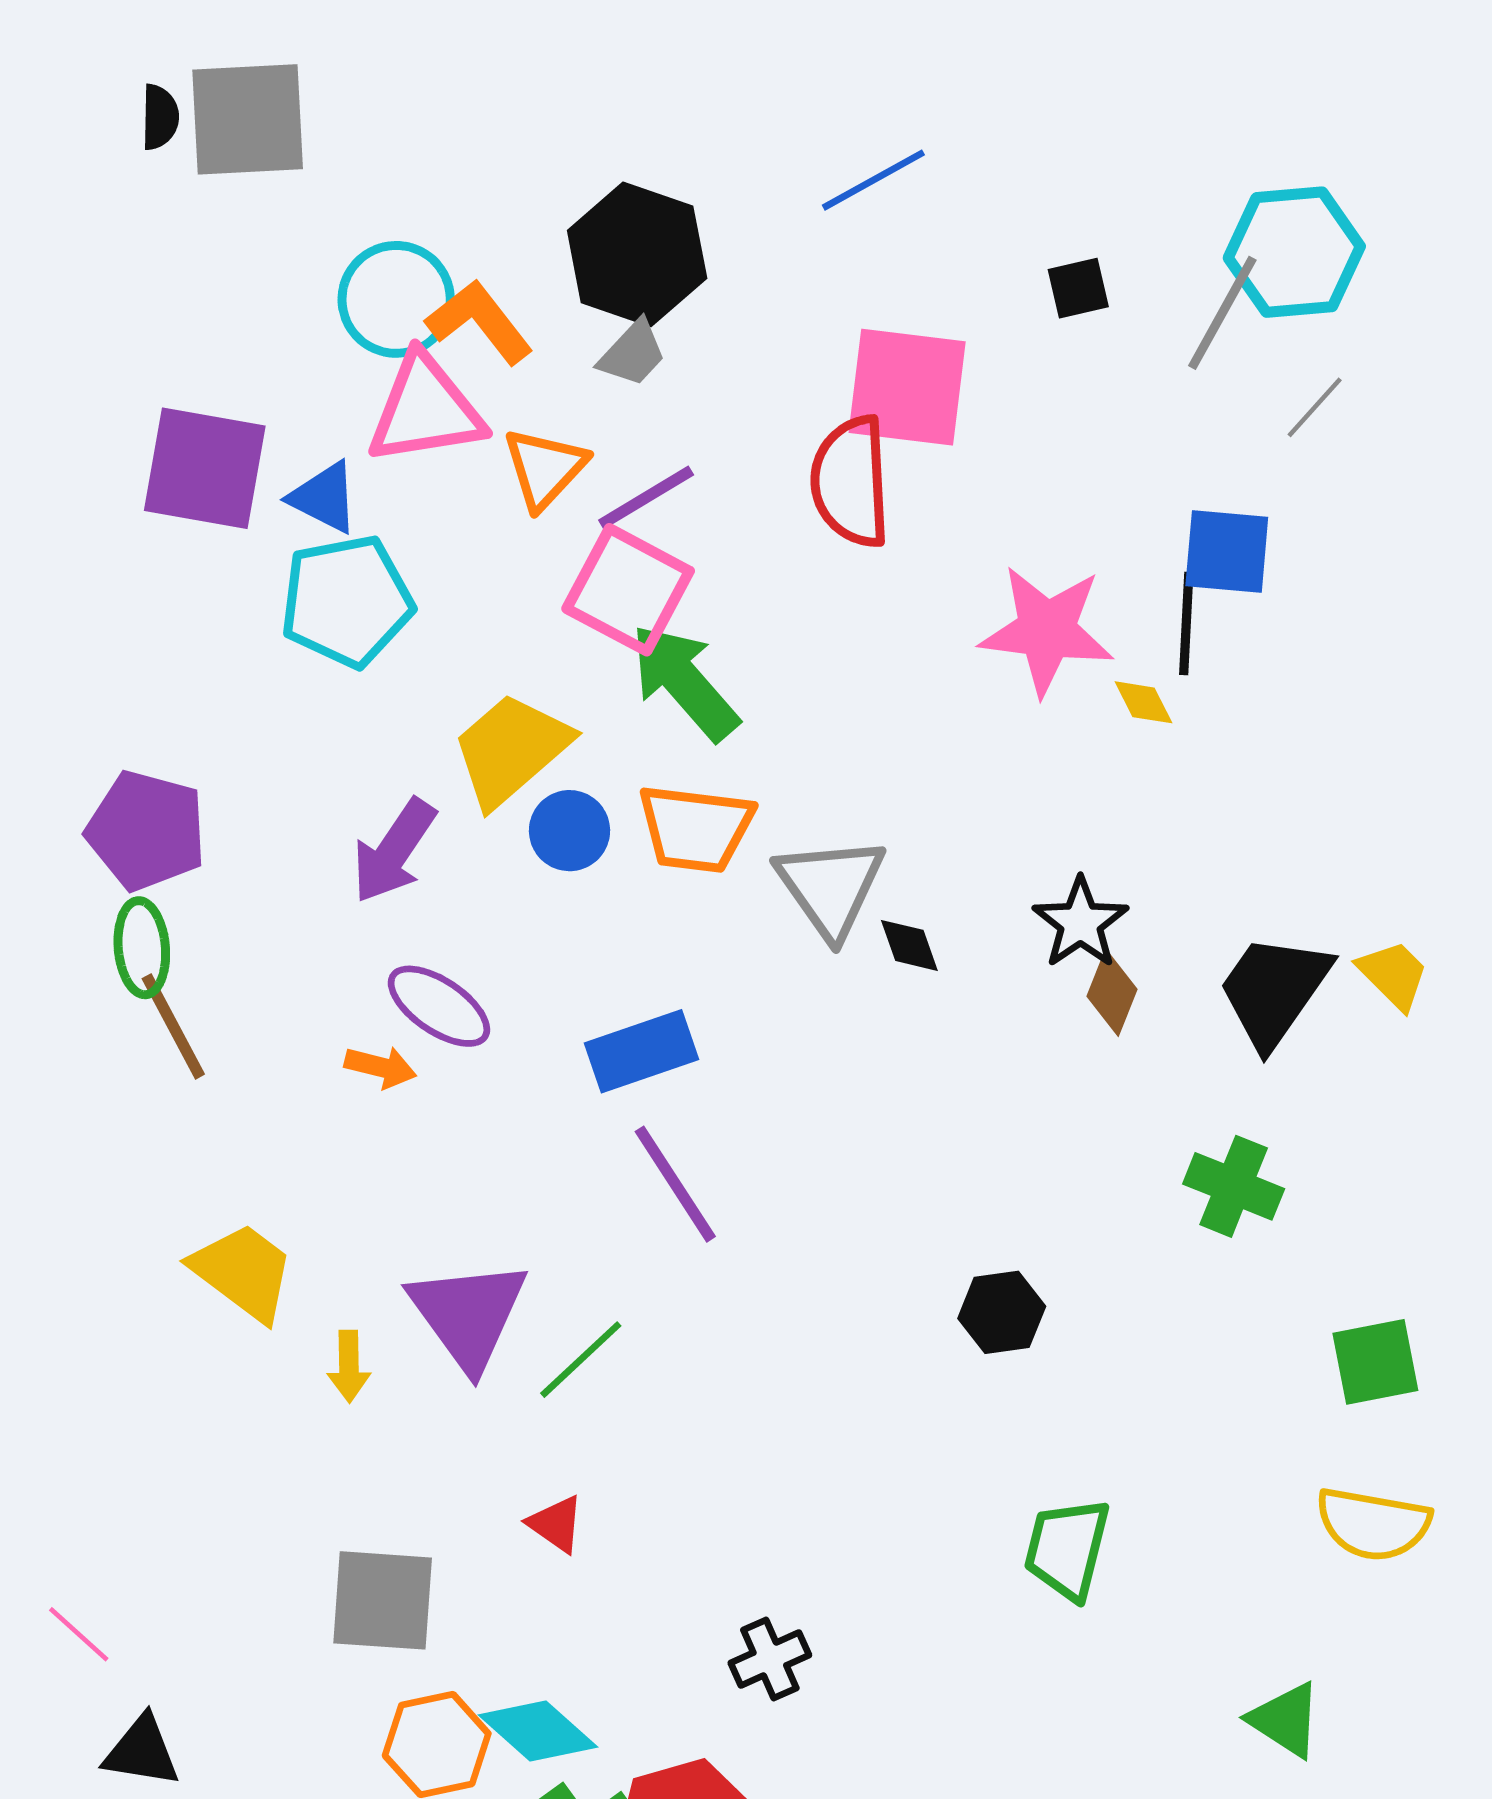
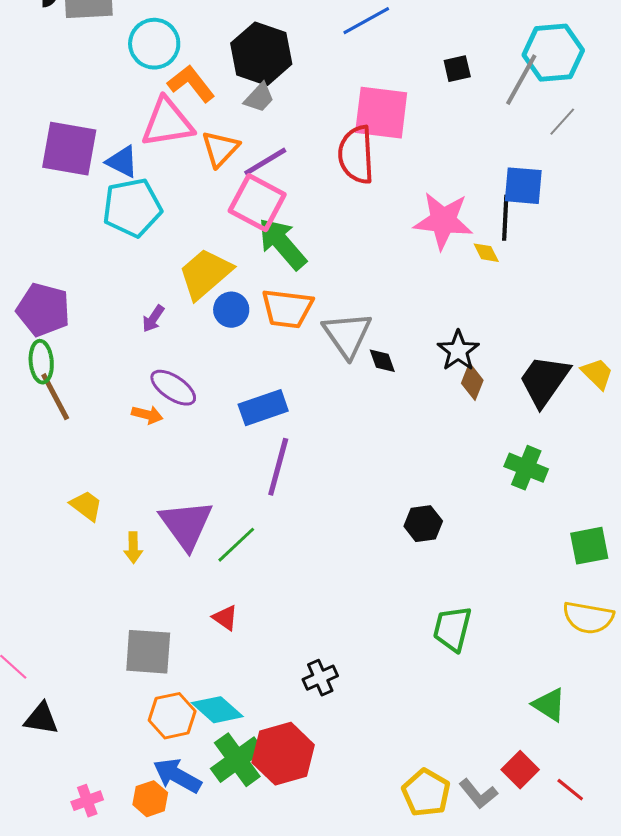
cyan circle: (396, 299) -> (154, 44), moved
purple arrow: (394, 851) -> (153, 319), size x0.6
purple line: (675, 1184) -> (278, 467), turned 48
yellow trapezoid: (243, 1272) -> (86, 506), size x0.7

